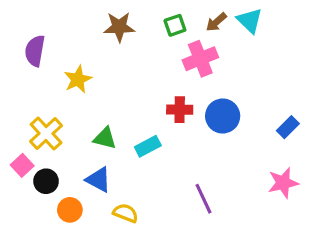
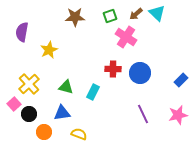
pink cross: (200, 59) -> (126, 37), turned -35
cyan rectangle: (148, 146) -> (93, 92), turned -35
blue triangle: (99, 180) -> (62, 113), turned -36
purple line: (204, 199) -> (143, 114), moved

